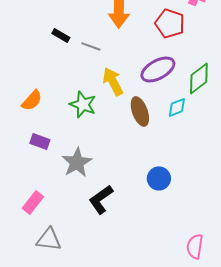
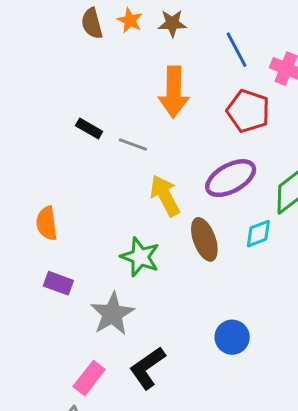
orange semicircle: (32, 100) -> (47, 223), turned 130
green star: (83, 104) -> (140, 257), moved
pink rectangle: (33, 202) -> (89, 378), moved

